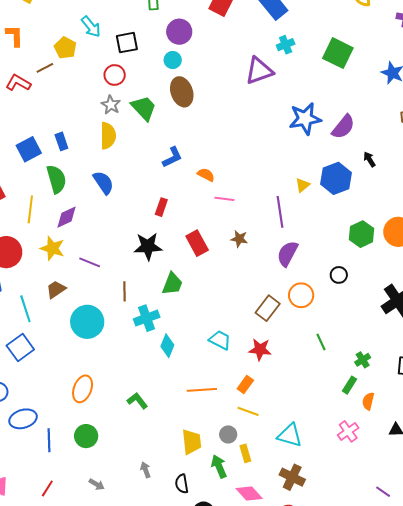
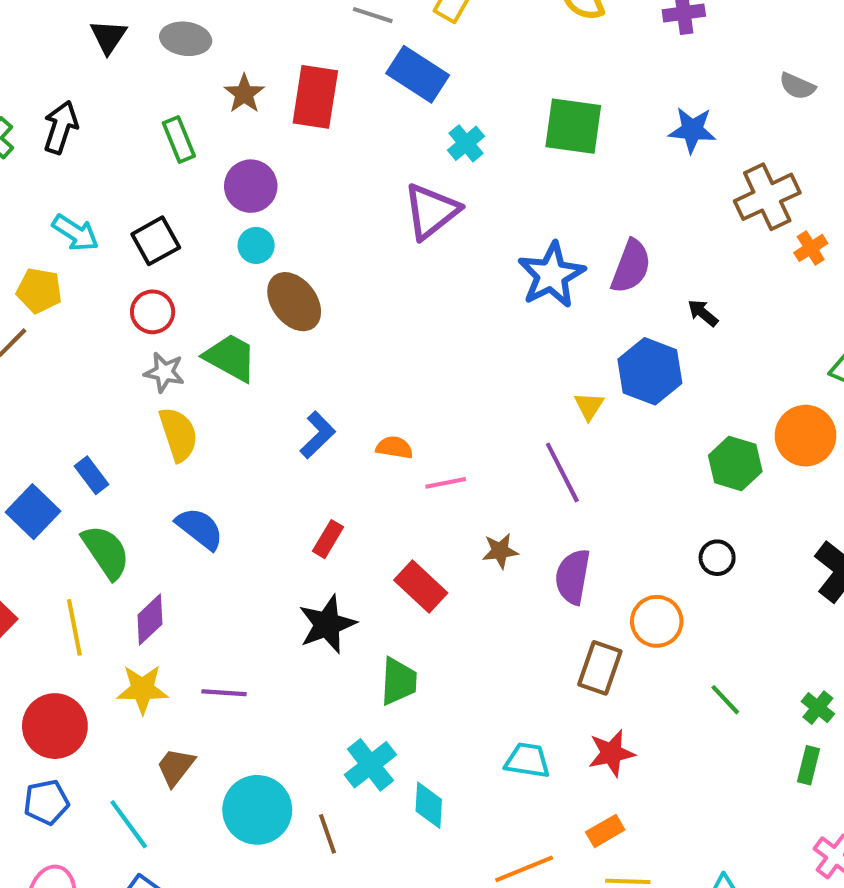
red rectangle: (161, 207) -> (328, 539), turned 30
purple semicircle: (288, 254) -> (573, 577), moved
brown line: (124, 291) -> (328, 834), moved
orange rectangle: (245, 385) -> (605, 831), turned 42

